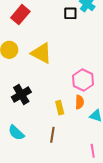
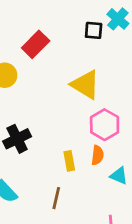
red rectangle: (20, 15) -> (36, 44), moved
yellow triangle: (41, 53) -> (85, 85), moved

